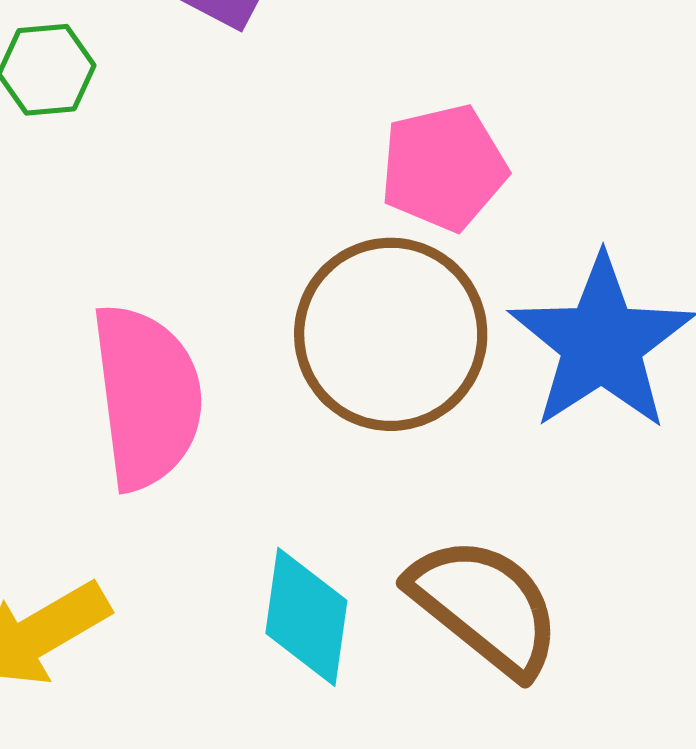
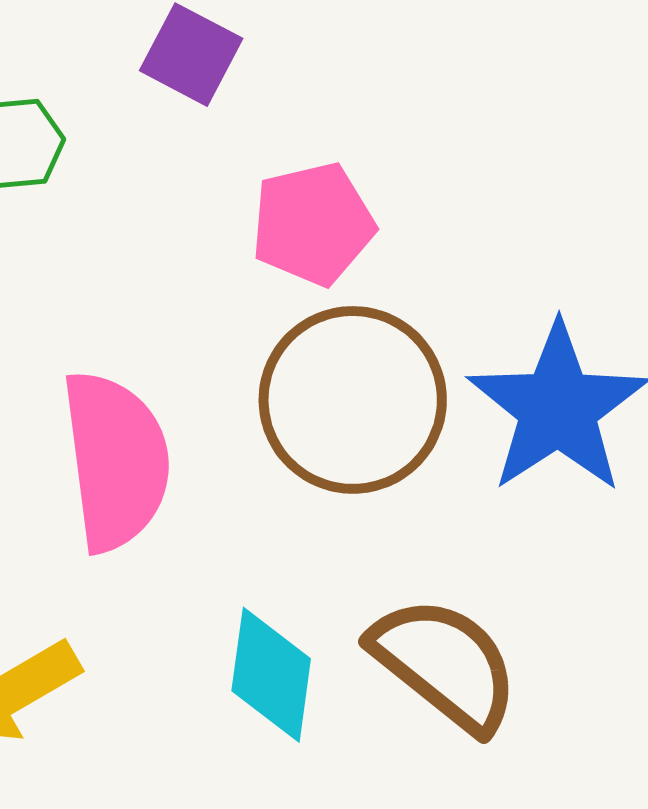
pink pentagon: (444, 168) -> (313, 224), moved

